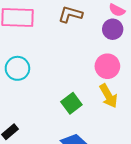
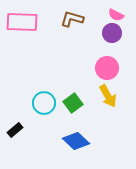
cyan circle: (17, 68) -> (44, 103), moved

